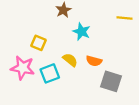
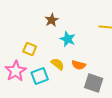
pink star: (23, 68) -> (16, 71), turned 30

